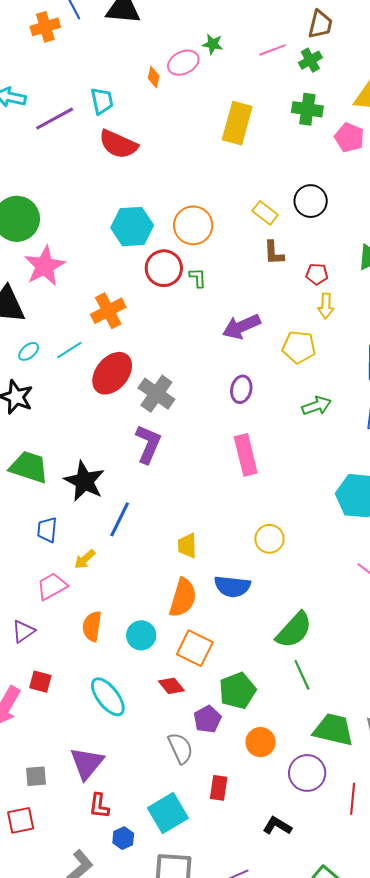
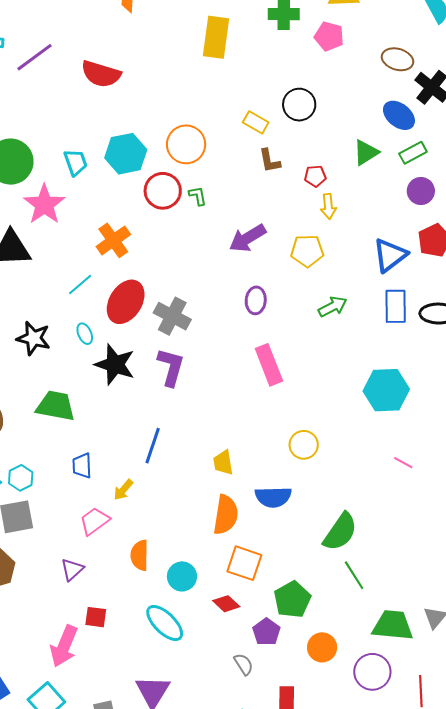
cyan trapezoid: (102, 101) -> (75, 162), moved
cyan ellipse: (29, 351) -> (85, 334), moved, turned -65
black star: (84, 481) -> (115, 365), moved
cyan circle: (141, 635) -> (182, 576), moved
gray semicircle: (180, 748) -> (244, 664), size x0.7

